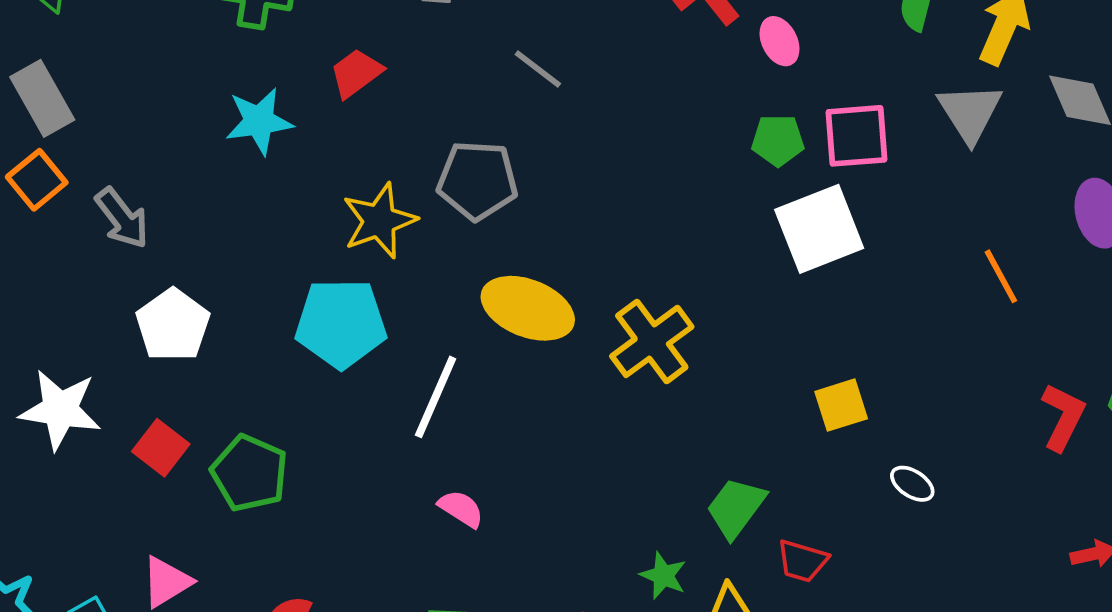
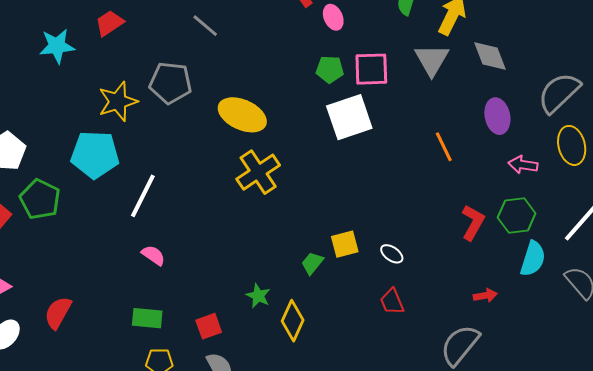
yellow ellipse: (528, 308) -> (242, 115), moved
yellow square: (841, 405) -> (345, 244), moved
green pentagon: (249, 473) -> (40, 199), moved
green trapezoid: (736, 508) -> (312, 263), moved, size x0.7
red trapezoid: (802, 561) -> (392, 301), moved, turned 48

